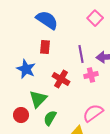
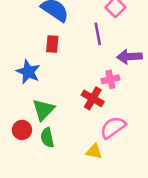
purple line: (81, 54) -> (98, 34), moved
red cross: (61, 79) -> (93, 98), moved
green semicircle: (50, 118) -> (47, 138), moved, turned -42

